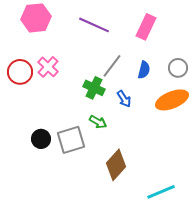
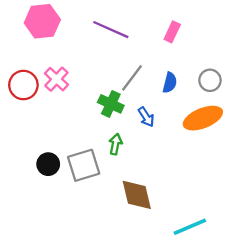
pink rectangle: (146, 27) -> (172, 32), size x0.7
green arrow: (98, 122) -> (116, 144), turned -108
brown diamond: (116, 165) -> (137, 195), turned -56

